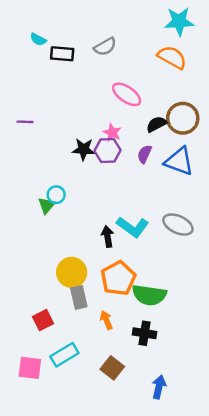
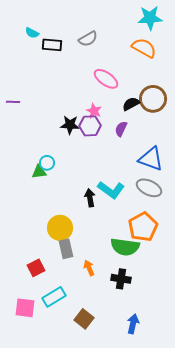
purple line: (25, 122) -> (13, 102), moved
blue triangle: (179, 161) -> (151, 159), moved
green triangle: (47, 205) -> (39, 172), turned 42
orange pentagon: (118, 278) -> (143, 227), moved
brown square: (112, 368) -> (84, 319), moved

